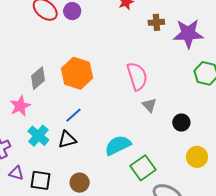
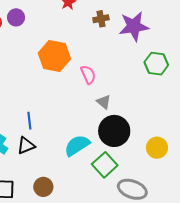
orange hexagon: (77, 73) -> (54, 56), moved
pink semicircle: (137, 76) -> (88, 75), size x0.7
blue line: (73, 115) -> (29, 121), turned -48
black circle: (181, 123) -> (114, 131), moved, size x1.8

